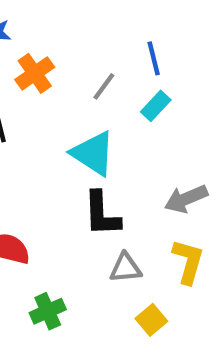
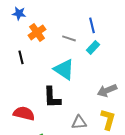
gray line: (104, 86) -> (69, 38), turned 72
black L-shape: (102, 214) -> (52, 97), moved

